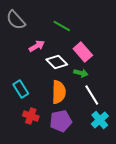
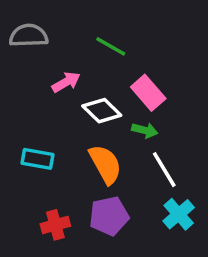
gray semicircle: (16, 20) -> (29, 36), turned 130
cyan rectangle: (21, 89) -> (38, 159), turned -48
orange semicircle: (59, 92) -> (105, 164), turned -30
red cross: (31, 116) -> (55, 225), moved, turned -35

